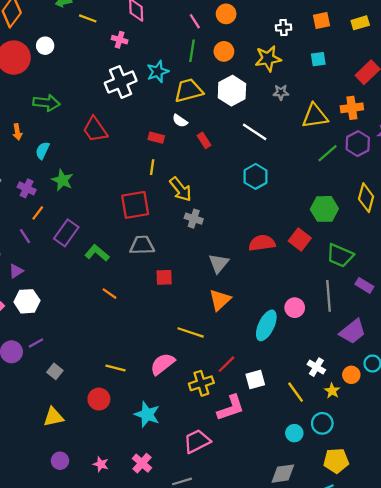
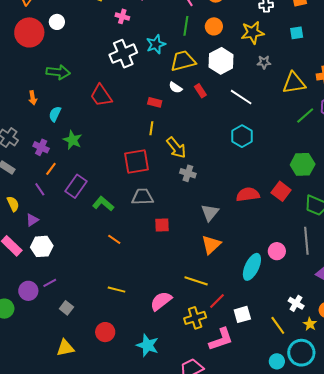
red rectangle: (204, 140) -> (200, 91), moved
yellow line: (191, 332) -> (196, 281), moved
yellow line: (116, 368) -> (117, 290), moved
cyan circle: (322, 423) -> (301, 353), size x1.4

